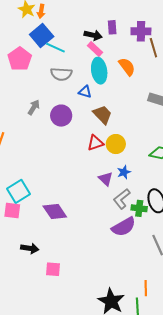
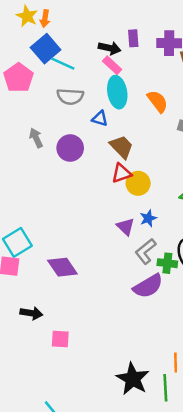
orange semicircle: (127, 67) -> (158, 101), moved
gray arrow: (34, 107) -> (36, 138), turned -56
red triangle: (95, 143) -> (122, 173), moved

